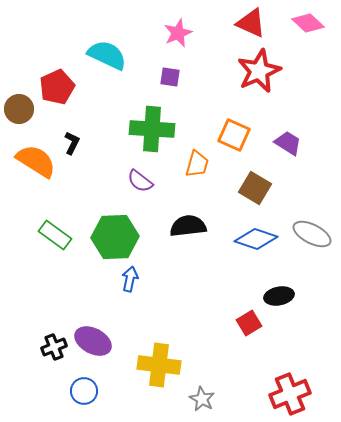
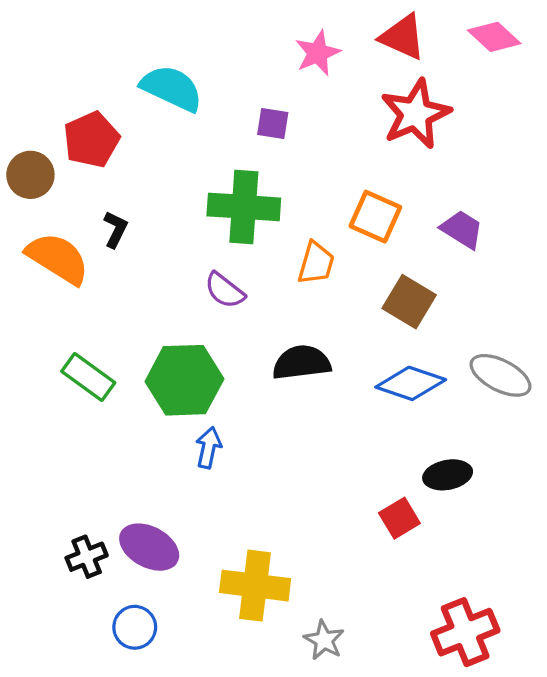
pink star: (178, 33) -> (318, 53), moved

